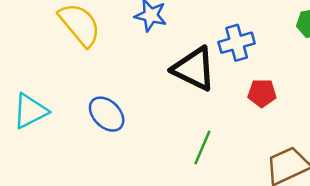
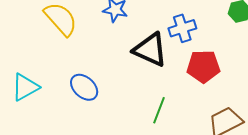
red pentagon: (262, 93) -> (203, 66), size x1.5

